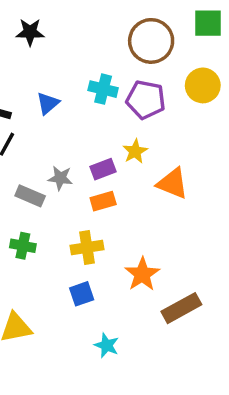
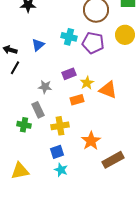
yellow star: (135, 151) -> (87, 83), moved
purple rectangle: (103, 169) -> (69, 74), moved
gray rectangle: (30, 196) -> (38, 110), moved, turned 42
orange rectangle: (103, 201) -> (77, 100), moved
cyan star: (107, 345) -> (61, 170), moved

